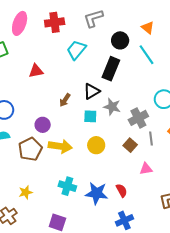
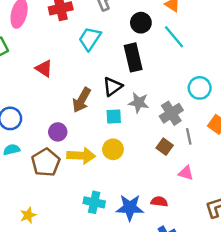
black rectangle: (111, 69) -> (133, 57), turned -30
red triangle: (36, 71) -> (44, 68), turned 49
brown arrow: (65, 100) -> (82, 100), size x1.5
yellow circle: (96, 145) -> (113, 149), moved
pink triangle: (146, 169) -> (186, 173), turned 32
red semicircle: (122, 190) -> (159, 202), turned -48
yellow star: (26, 192) -> (28, 215), moved

